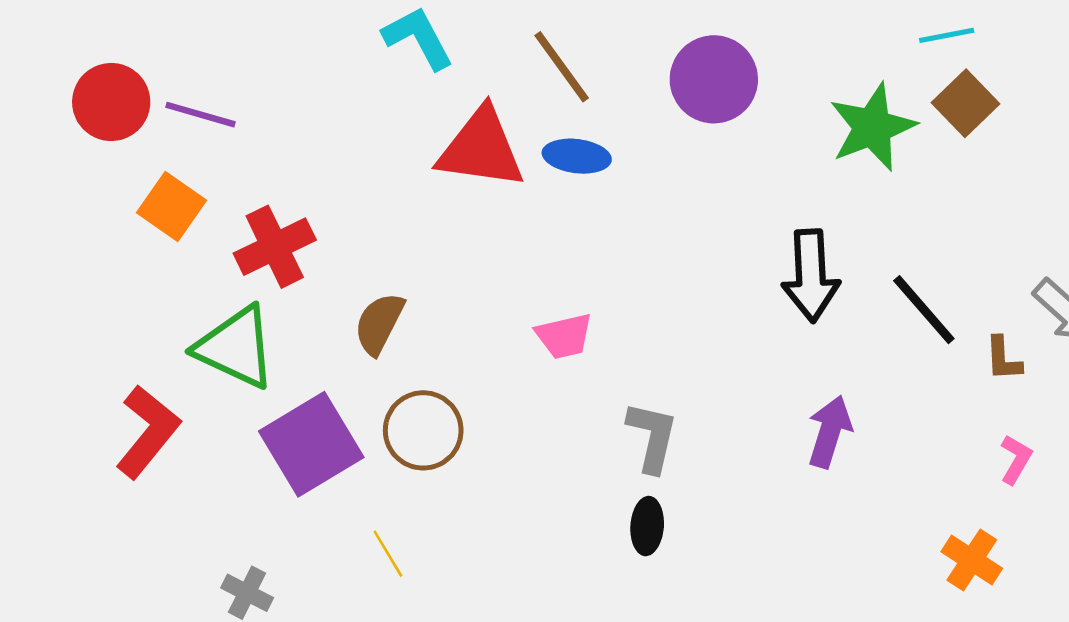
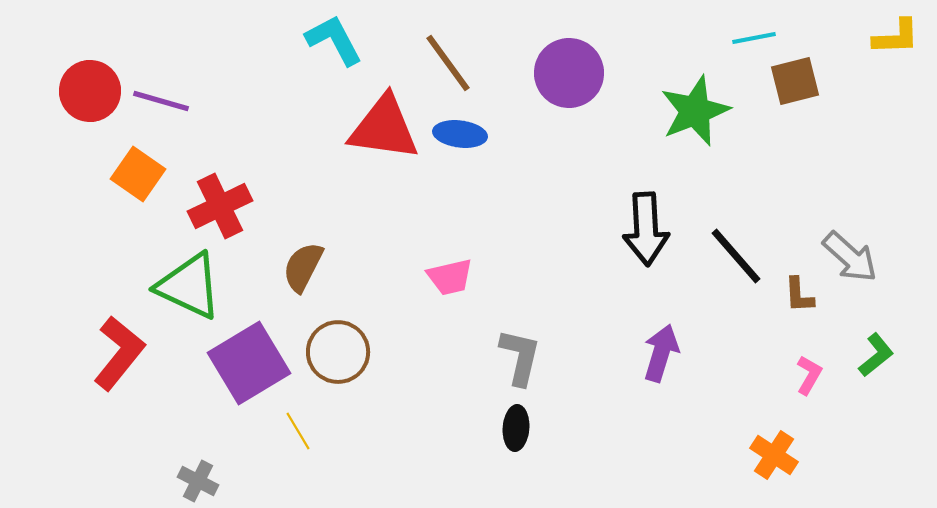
brown square: (965, 103) -> (795, 81), moved, turned 30
yellow line: (388, 554) -> (298, 431), moved

